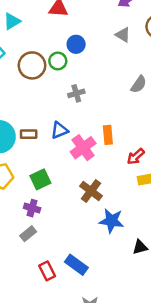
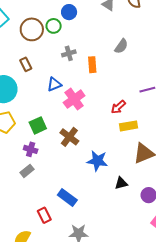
brown rectangle: (29, 134) -> (26, 64), moved, turned 64
orange rectangle: (108, 135) -> (92, 65), moved
brown cross: (91, 191) -> (69, 137), moved
red rectangle: (47, 271) -> (44, 215), moved

